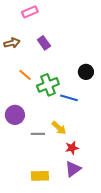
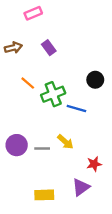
purple circle: (15, 115) -> (17, 145), moved
red star: (72, 148) -> (94, 164), moved

